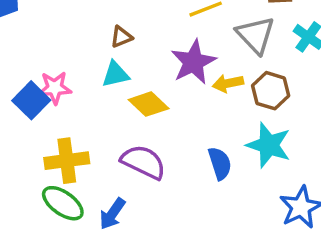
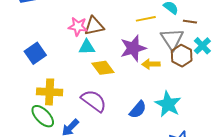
brown triangle: (121, 37) -> (94, 26), size x1.5
pink star: (55, 88) -> (78, 26), moved
brown hexagon: (271, 91) -> (182, 56), moved
blue semicircle: (220, 163) -> (138, 110), turned 48

